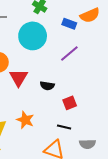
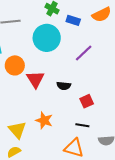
blue rectangle: (69, 24) -> (73, 20), moved

